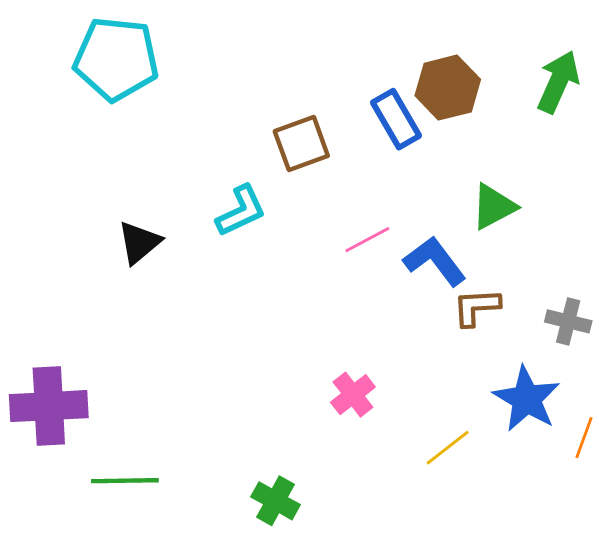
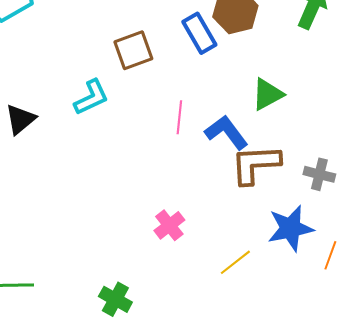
pink line: (367, 240) -> (179, 117), turned -56
brown L-shape: (476, 307) -> (255, 164), size x1.5
blue star: (527, 399) -> (290, 228), turned 30

